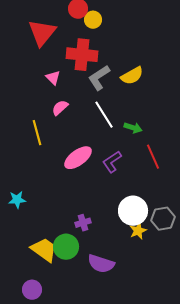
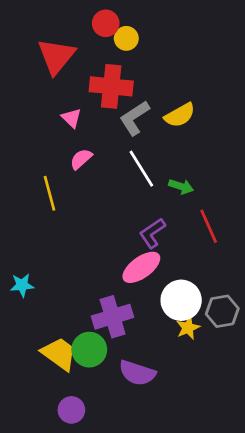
pink ellipse: (78, 158) -> (141, 267), moved
purple cross: (83, 223) -> (113, 317), size x1.8
purple circle: (32, 290) -> (71, 410), moved

